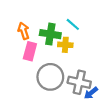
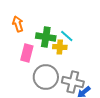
cyan line: (73, 24) -> (67, 36), moved
orange arrow: (24, 31) -> (18, 24), moved

